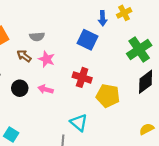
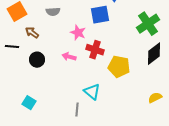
blue square: (87, 40) -> (100, 15), turned -36
brown arrow: (24, 56) -> (32, 33), moved
pink star: (47, 59) -> (78, 33), moved
pink arrow: (46, 89) -> (69, 57), moved

